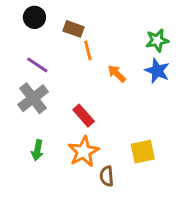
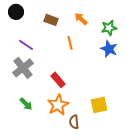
black circle: (34, 17) -> (16, 12), moved
orange line: (88, 51) -> (70, 43), moved
orange arrow: (117, 74) -> (81, 19), moved
green arrow: (37, 150) -> (26, 104), turned -56

